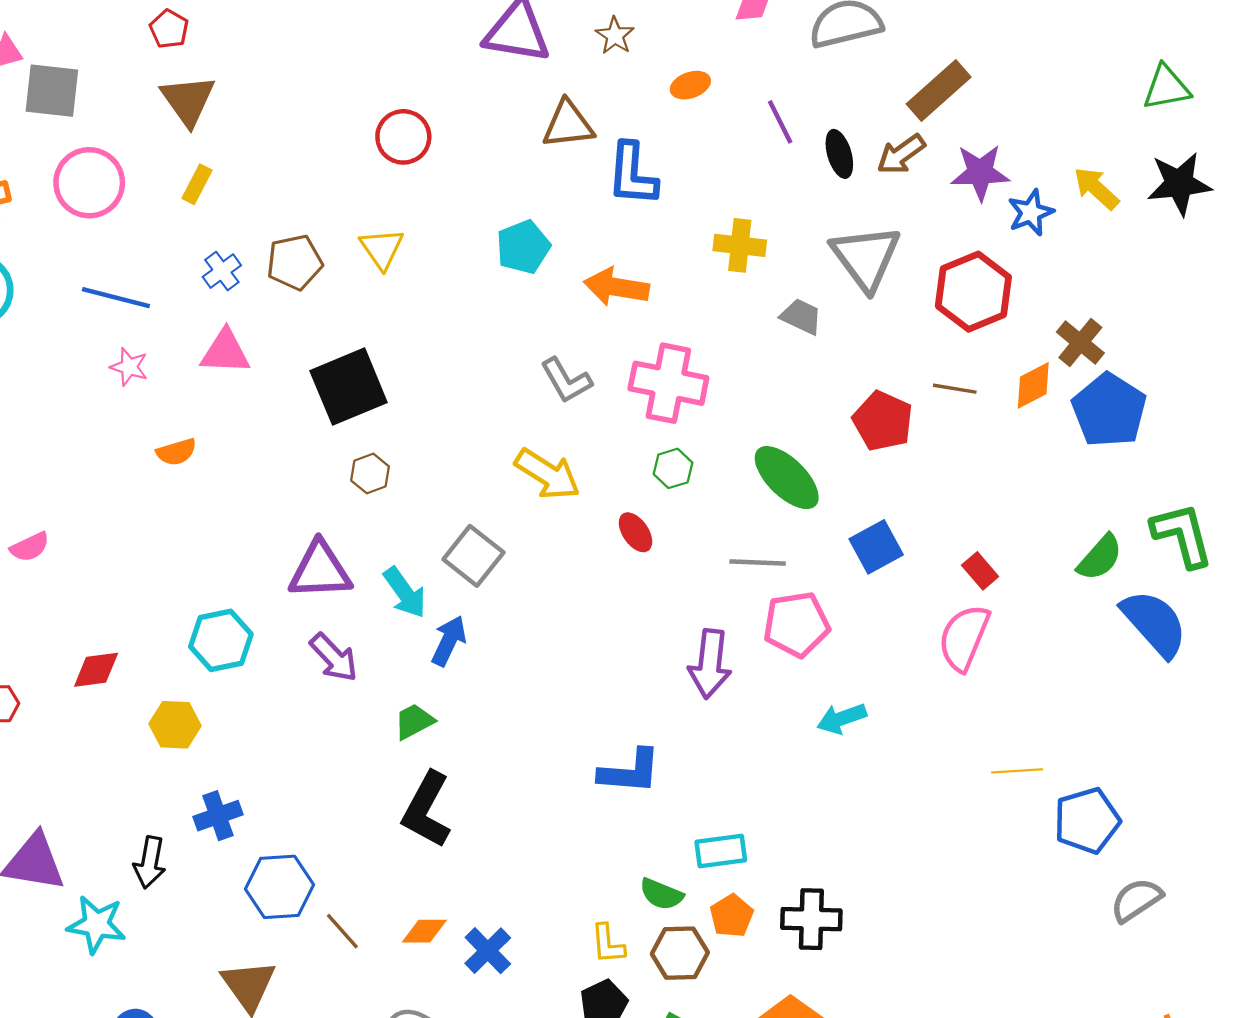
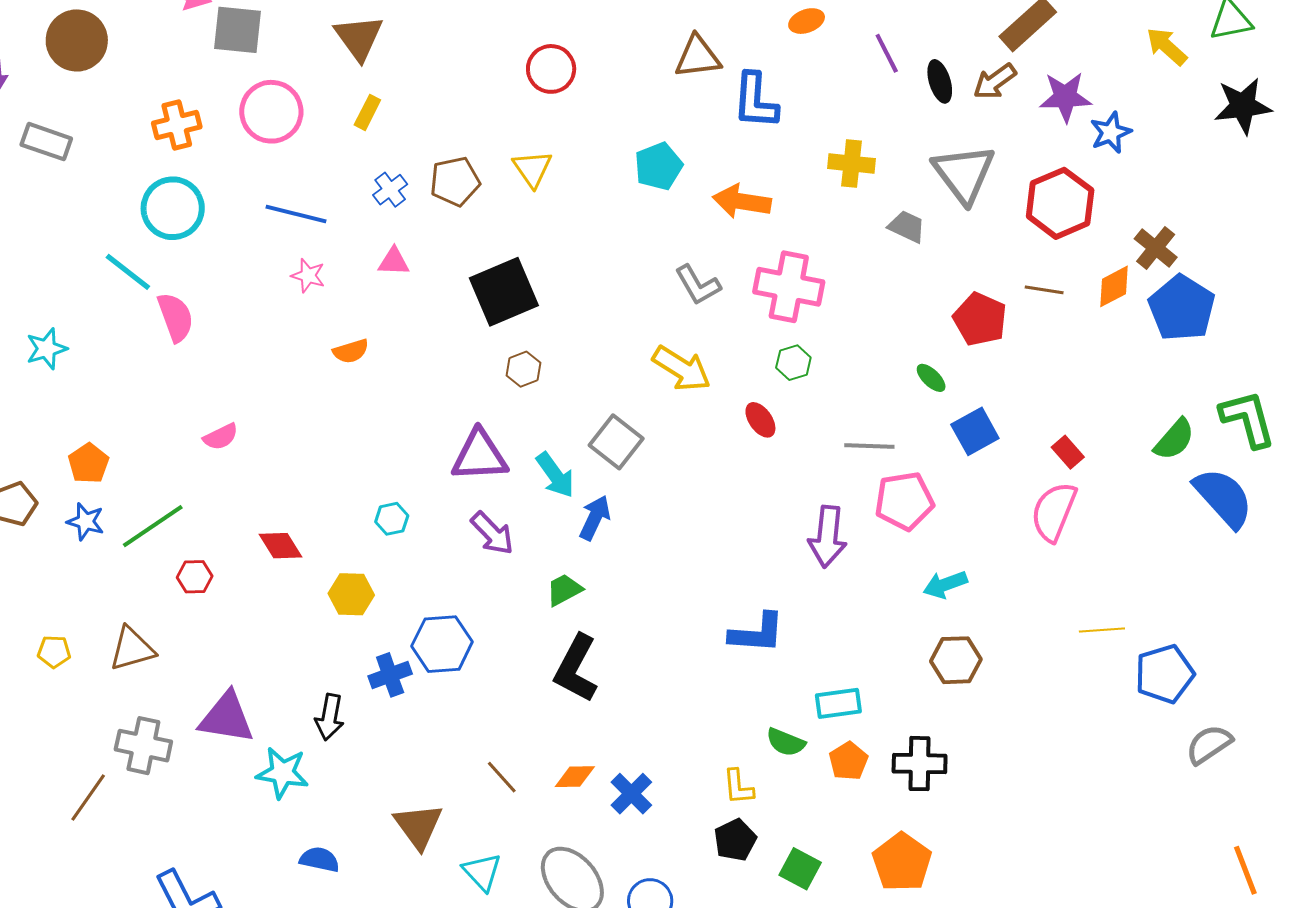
yellow arrow: (1096, 188) -> (1167, 46), moved
pink triangle: (225, 352) -> (394, 262), size x0.7
green ellipse: (787, 478) -> (931, 378), moved, size x0.5
cyan hexagon: (221, 640) -> (392, 519), size x0.6
red diamond: (96, 670) -> (281, 546), turned 66
blue hexagon: (279, 887) -> (442, 644), moved
brown hexagon: (680, 953) -> (956, 660), moved

